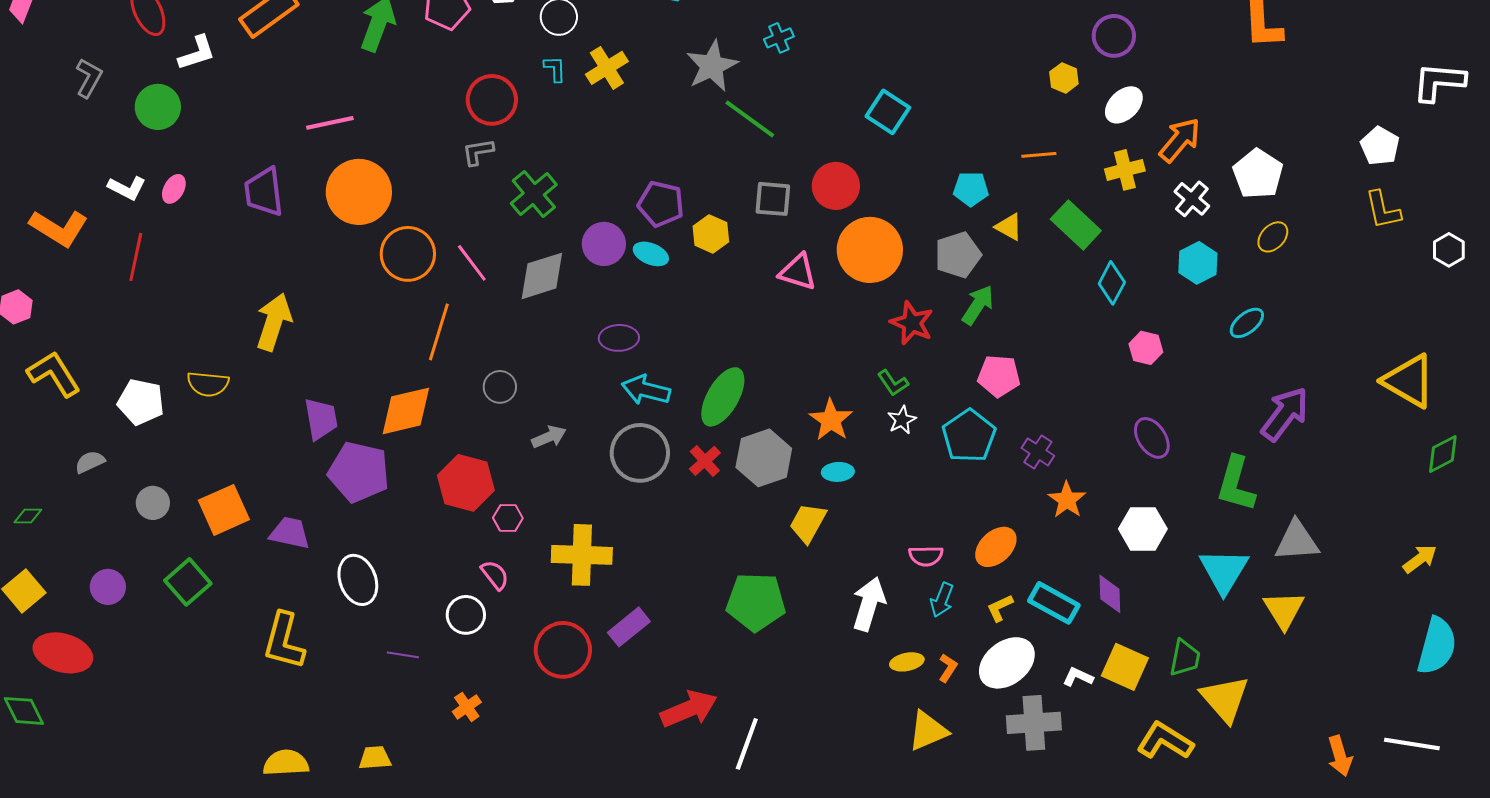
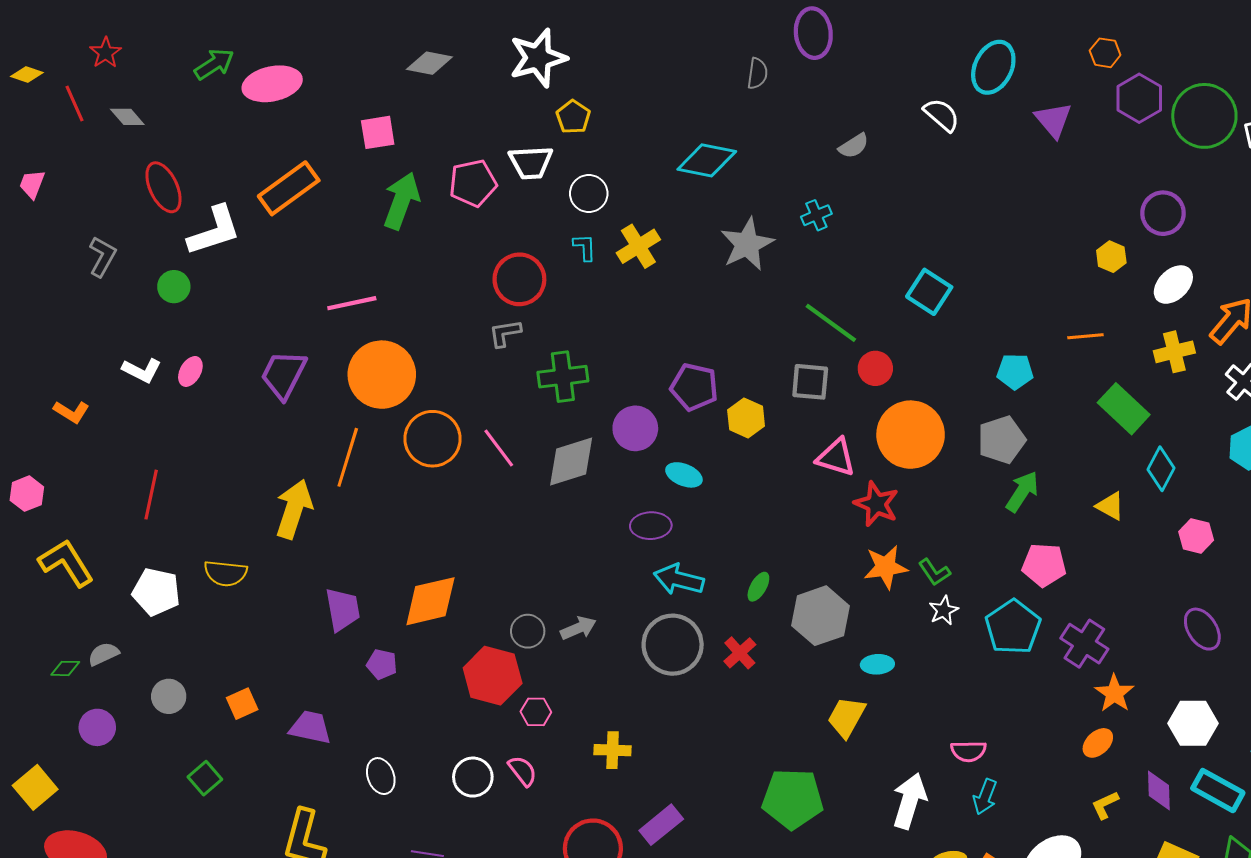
white L-shape: (197, 53) -> (214, 231), size x1.4
green circle: (158, 107) -> (174, 287), size x0.7
green line: (750, 119) -> (831, 323), moved
red circle: (836, 186) -> (875, 368), size x0.7
purple trapezoid: (264, 192) -> (284, 375), turned 34
green cross: (534, 194) -> (563, 377), turned 33
yellow triangle: (1009, 227) -> (1110, 506), moved
orange L-shape: (59, 228) -> (71, 412), size x0.6
cyan ellipse: (651, 254) -> (684, 475), moved
red line: (136, 257) -> (151, 495), moved
red star: (912, 323) -> (876, 504), moved
orange line: (439, 332) -> (348, 457), moved
gray circle: (500, 387) -> (528, 631), moved
green ellipse: (723, 397) -> (758, 587), size x0.5
orange star: (831, 420) -> (886, 567), moved, turned 30
purple cross: (1038, 452) -> (1084, 644), size x1.4
gray hexagon: (764, 458) -> (821, 616), moved
purple pentagon: (359, 472) -> (382, 664), size x0.5
orange square: (224, 510) -> (242, 704), size x0.6
green diamond: (28, 516) -> (65, 668), moved
orange ellipse: (996, 547) -> (1098, 743), moved, size x0.7
yellow cross: (582, 555) -> (613, 750), size x0.6
white ellipse: (358, 580) -> (381, 776), size x0.7
green square: (188, 582) -> (205, 778), size x0.7
purple circle: (108, 587) -> (97, 727), moved
cyan rectangle: (1054, 603) -> (1218, 791), moved
yellow L-shape: (1000, 608) -> (1105, 805), moved
white circle: (466, 615) -> (473, 777), moved

